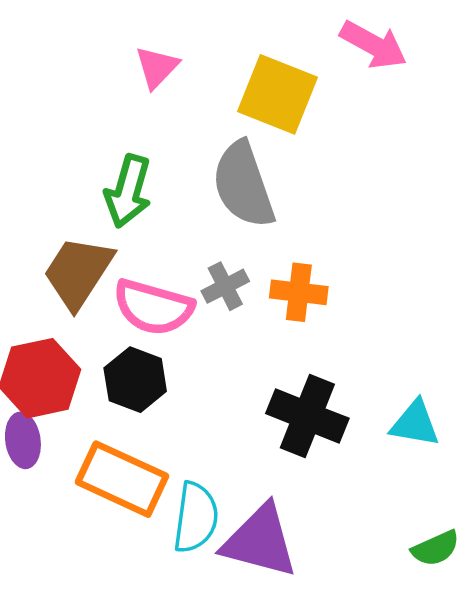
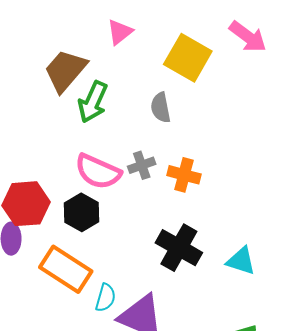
gray semicircle: (243, 185) -> (161, 108), size x0.6
brown trapezoid: (78, 272) -> (65, 71), moved
cyan semicircle: (196, 518) -> (105, 298), size x0.7

